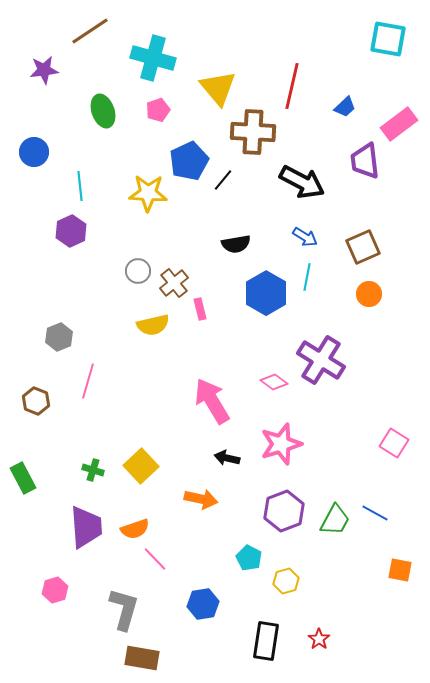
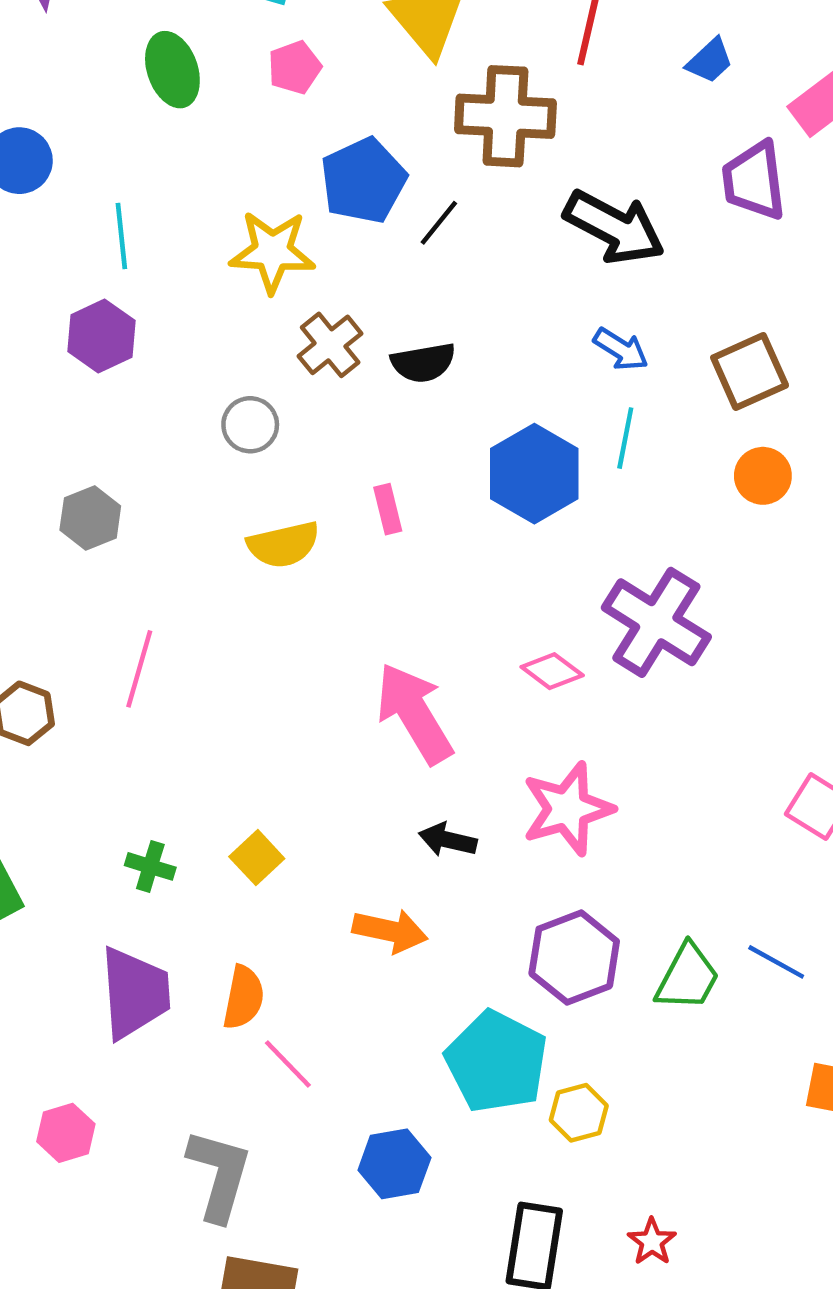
black semicircle: (236, 244) -> (423, 363), moved
brown cross: (174, 283) -> (330, 345), moved
gray hexagon: (59, 337) -> (90, 518), moved
yellow square: (141, 466) -> (257, 858), size x0.7
orange semicircle: (135, 529) -> (244, 997), turned -60
cyan pentagon: (249, 558) -> (497, 1062), size x1.8

